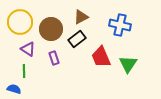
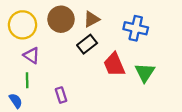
brown circle: (51, 29) -> (61, 19), moved
purple rectangle: (54, 58) -> (61, 95), moved
blue semicircle: (14, 89) -> (16, 101), turned 40

